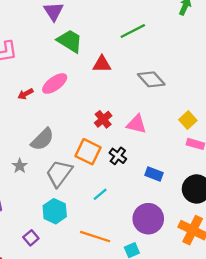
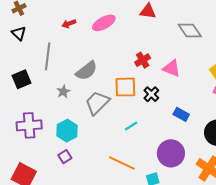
red arrow: (25, 94) -> (69, 24), moved
orange square: (88, 152) -> (125, 87), turned -35
cyan hexagon: (55, 211) -> (67, 131), moved

